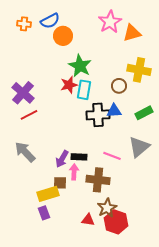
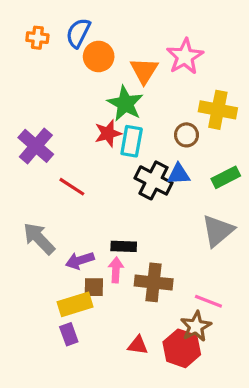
blue semicircle: (50, 21) -> (78, 33), turned 144
pink star: (110, 22) -> (185, 56), moved
orange triangle: (132, 33) -> (144, 71), moved, turned -42
red line: (29, 115) -> (72, 187), moved, turned 60
black cross: (98, 115) -> (154, 180), turned 30
pink line: (112, 156) -> (208, 301), moved
purple arrow: (62, 159) -> (80, 260), moved, turned 42
brown star: (107, 208) -> (196, 326), moved

